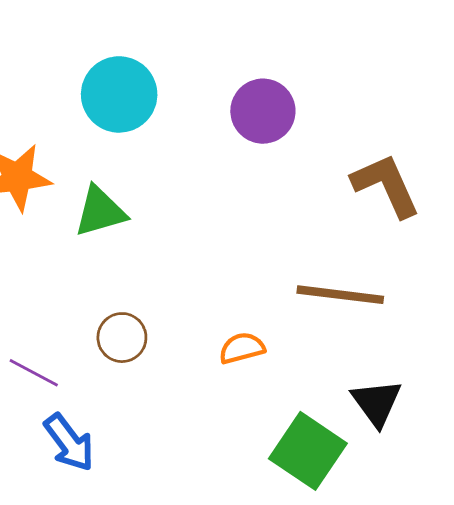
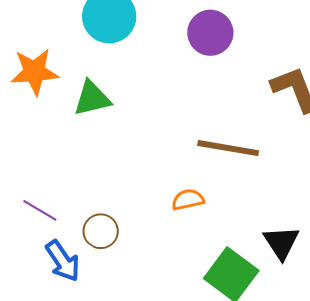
brown line: (340, 295) -> (228, 148), moved
brown circle: (122, 338) -> (101, 231), moved

